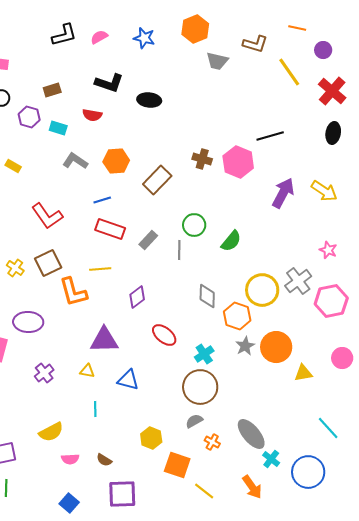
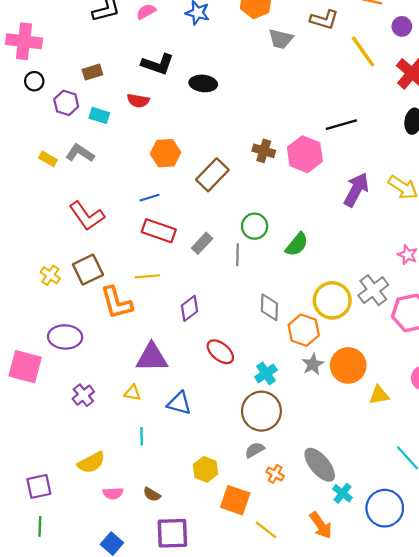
gray L-shape: (75, 161) -> (80, 153), moved

